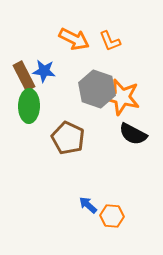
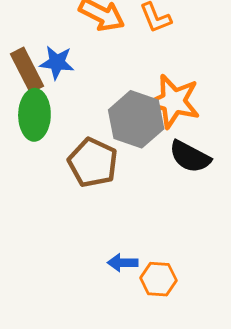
gray hexagon: (97, 89) -> (136, 119), moved
blue arrow: (88, 205) -> (123, 263), turned -42

